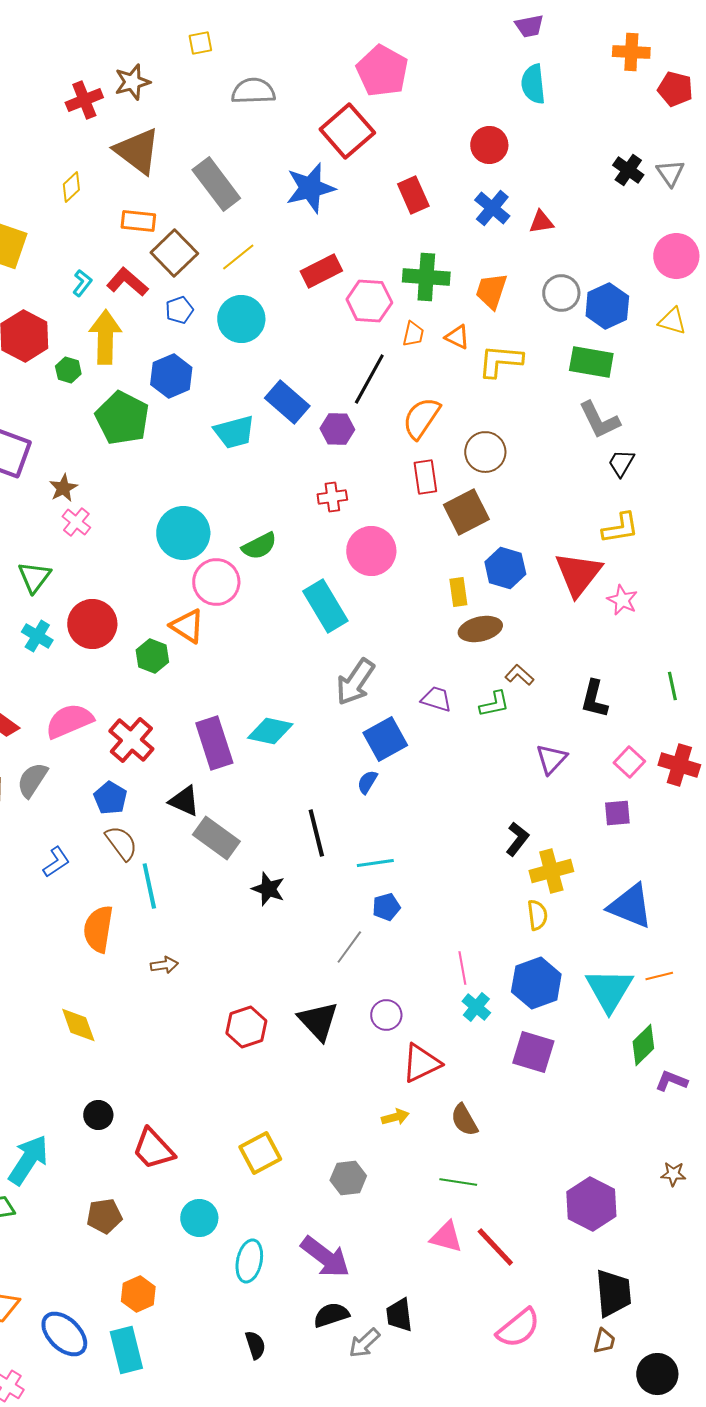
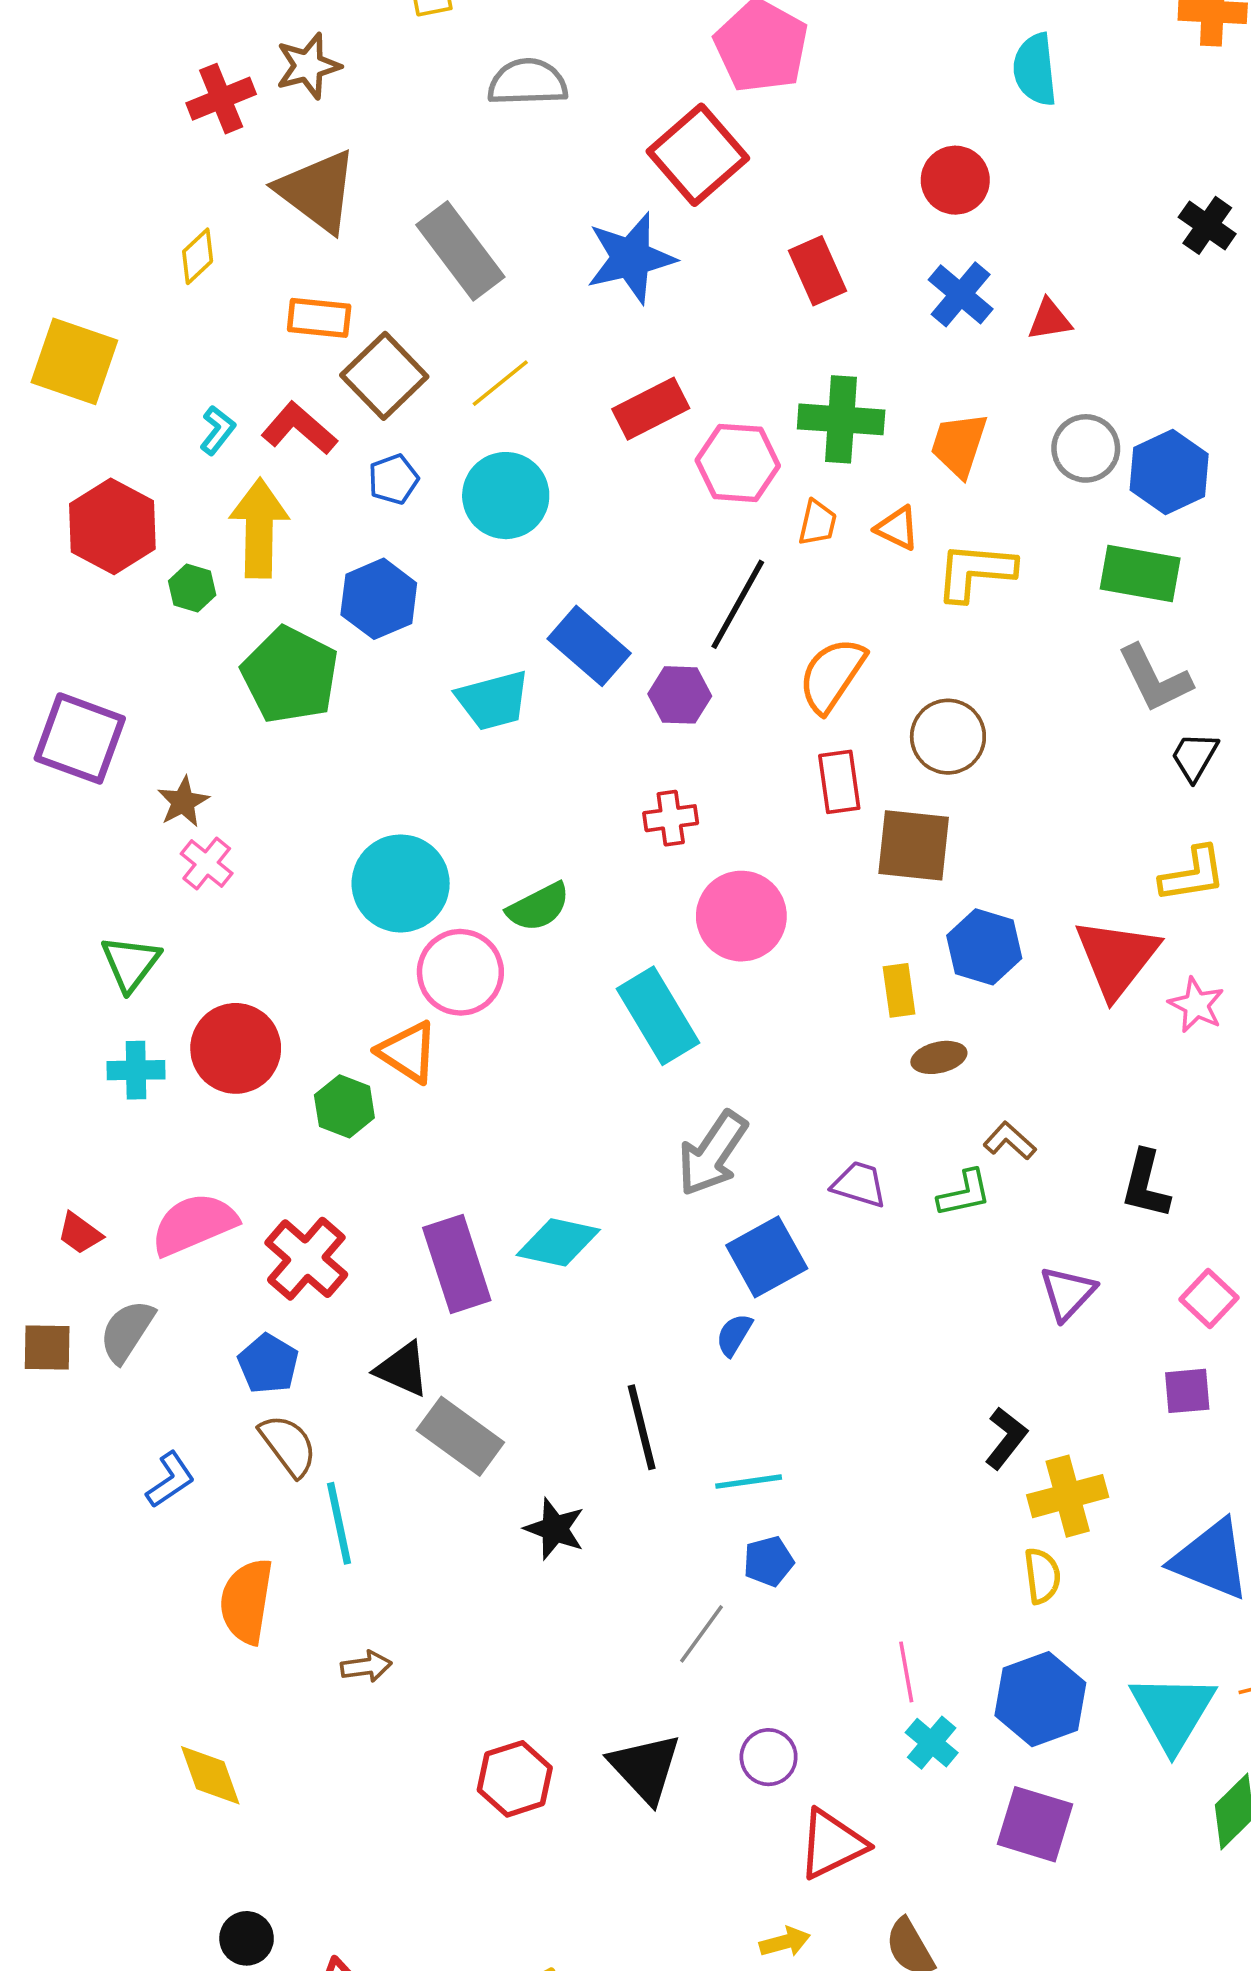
brown square: (466, 512) -> (914, 845), turned 33
brown ellipse: (480, 629) -> (939, 1057), size x0.7
cyan cross: (37, 636) -> (136, 1070), turned -32

